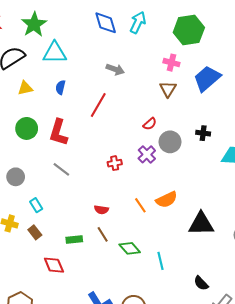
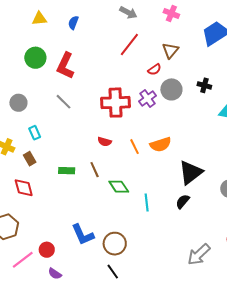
pink cross: (171, 63) -> (171, 13), moved
brown triangle: (168, 89) -> (170, 50), moved
red line: (98, 105) -> (129, 45), moved
red cross: (115, 163) -> (115, 103), size x2.0
red semicircle: (101, 210) -> (105, 142), moved
black triangle: (201, 224) -> (191, 172), turned -44
red diamond: (54, 265) -> (24, 188), moved
black semicircle: (201, 283) -> (183, 201), moved, turned 77

